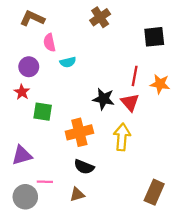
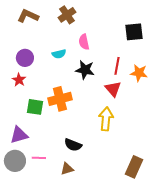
brown cross: (100, 17) -> (67, 15), moved
pink semicircle: (49, 43) -> (84, 42), moved
black star: (104, 99) -> (85, 70), moved
green square: (43, 112) -> (35, 107), moved
orange cross: (79, 132) -> (60, 99), moved
gray circle: (25, 197) -> (15, 161), moved

